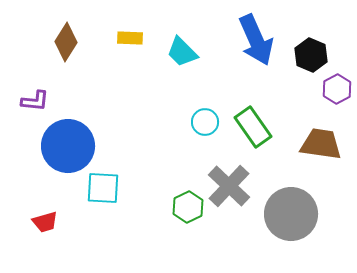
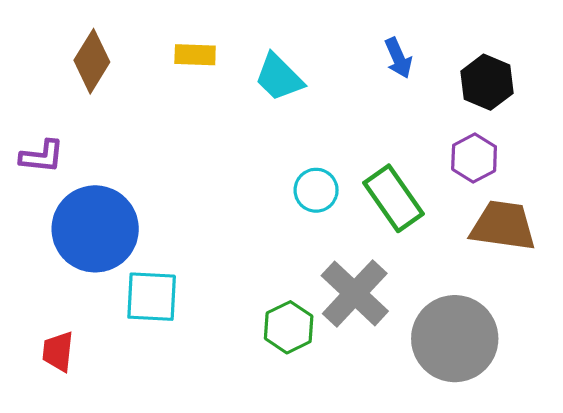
blue arrow: (256, 40) -> (398, 58), size x0.5
purple hexagon: (337, 89) -> (474, 158), moved
red trapezoid: (45, 222) -> (58, 351), turned 112

